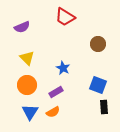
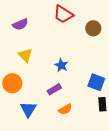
brown circle: (98, 44) -> (93, 28), moved
orange circle: (27, 85) -> (12, 83), moved
orange semicircle: (53, 112) -> (65, 109), moved

